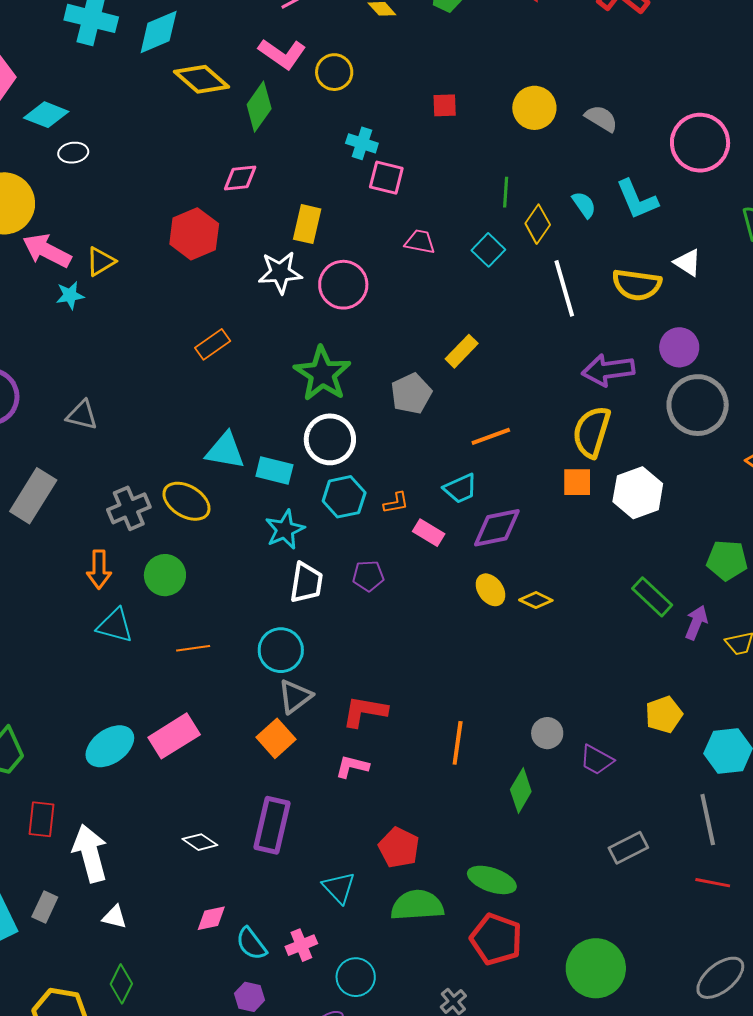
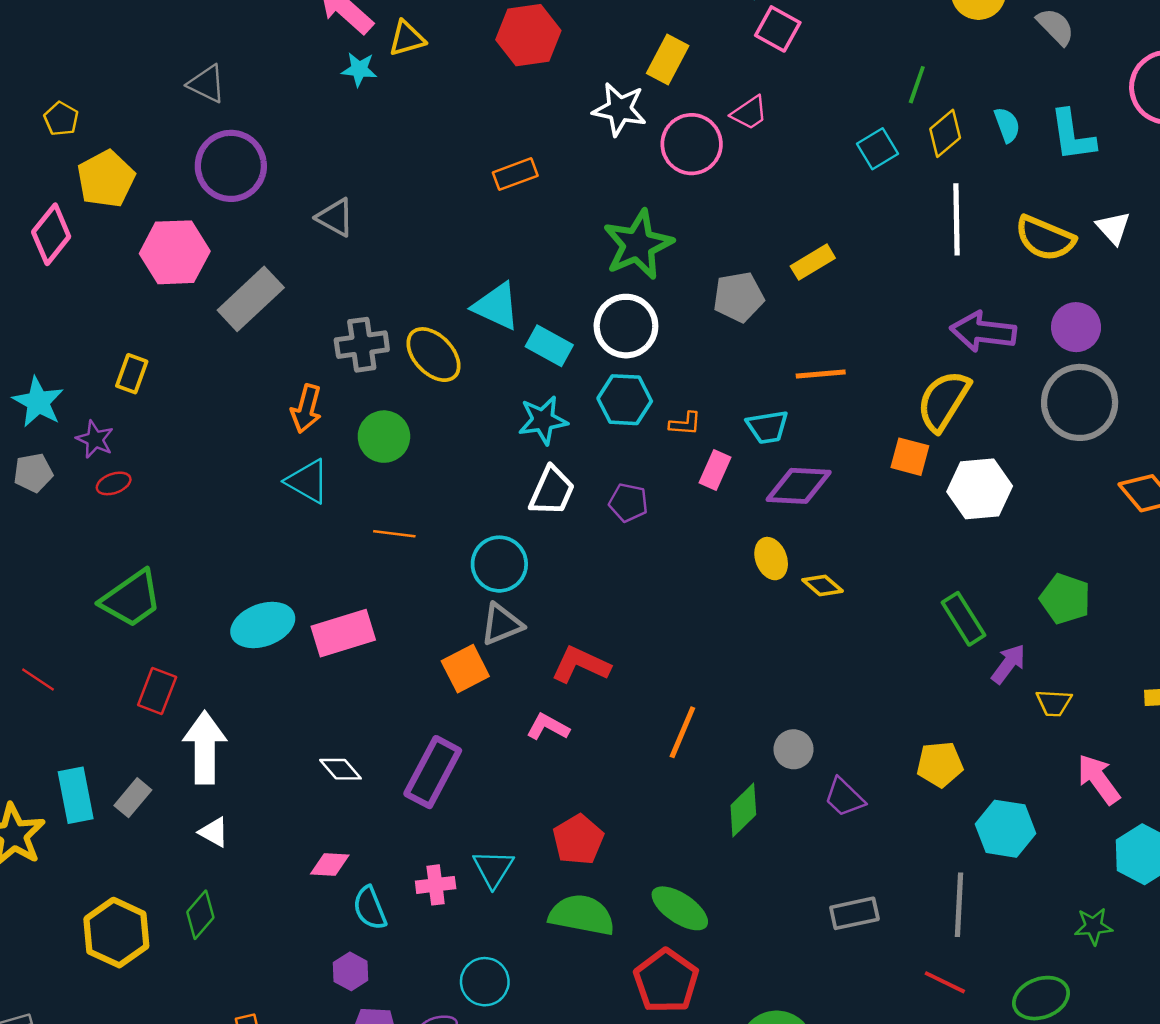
pink trapezoid: (420, 242) -> (749, 113), moved, turned 120
pink rectangle: (429, 533) -> (715, 470), turned 68
pink cross: (301, 945) -> (436, 885), moved

